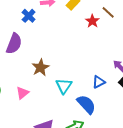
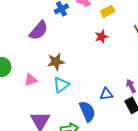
red star: (92, 21) -> (101, 37), moved
cyan triangle: (64, 86) -> (61, 85), moved

